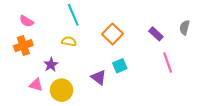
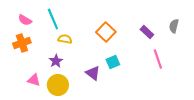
cyan line: (73, 15) -> (53, 19), moved
purple star: (51, 65) -> (56, 61), moved

